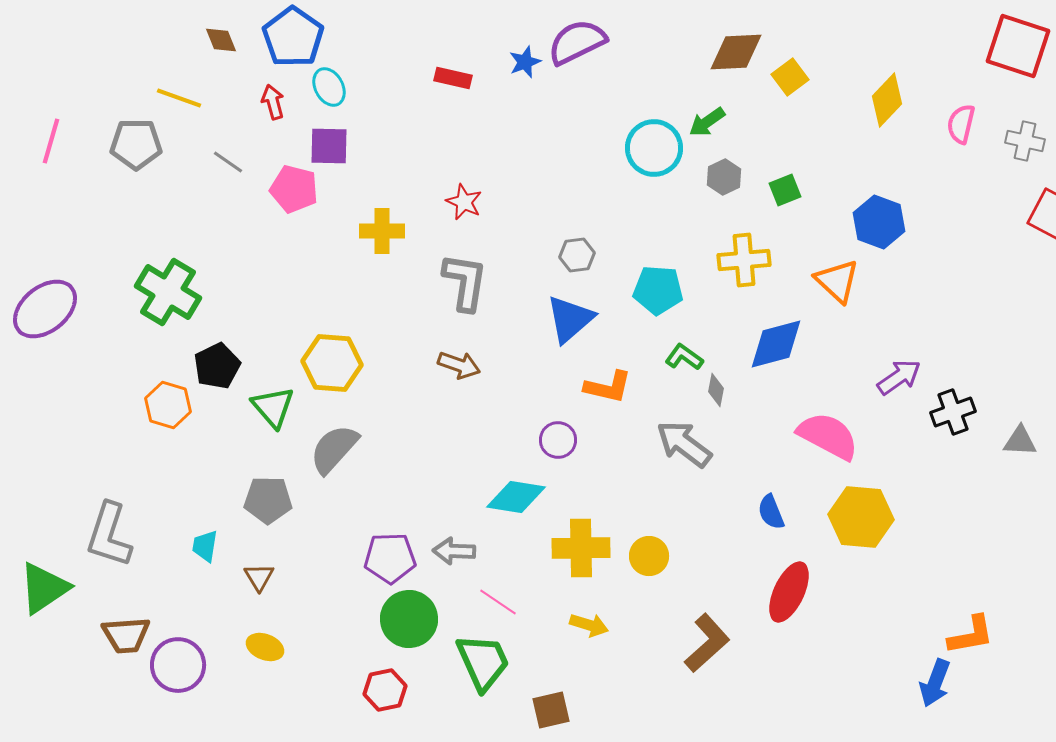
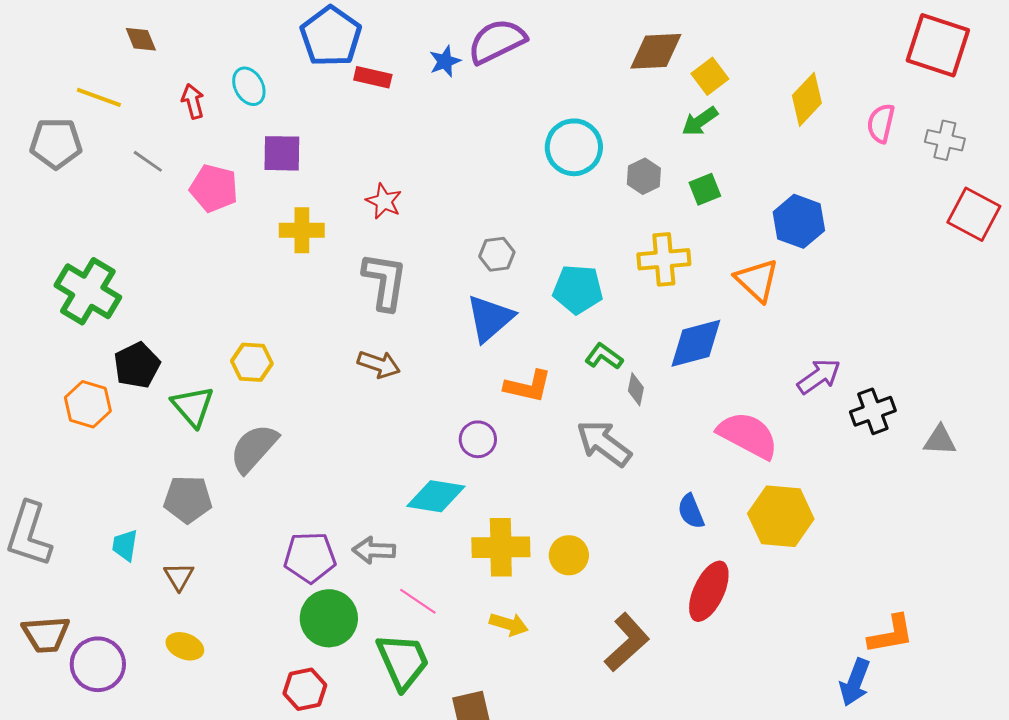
blue pentagon: (293, 37) -> (331, 36), moved
green arrow: (707, 122) -> (700, 121), moved
purple square: (329, 146) -> (282, 153), moved
yellow hexagon: (332, 363) -> (252, 362), size x0.7

